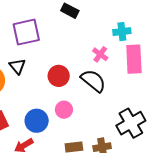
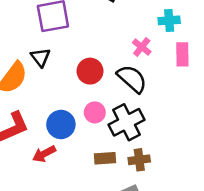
pink rectangle: (134, 59) -> (182, 54), size x0.7
black cross: (131, 123) -> (126, 122), moved

